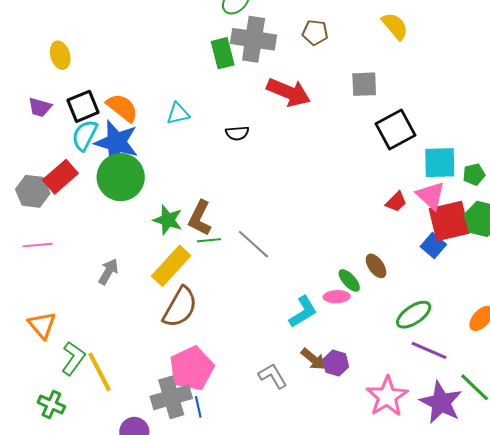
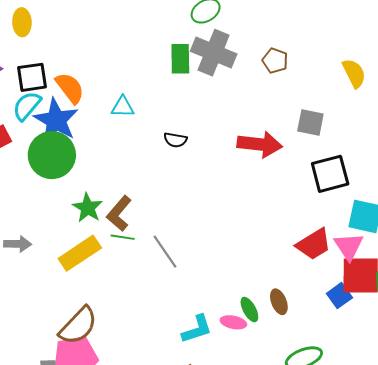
red arrow: (289, 92) -> (260, 144), moved, turned -30
red trapezoid: (396, 202) -> (314, 244), size x1.6
gray arrow: (108, 272) -> (18, 244), turned 48
brown semicircle: (180, 307) -> (78, 326), moved

